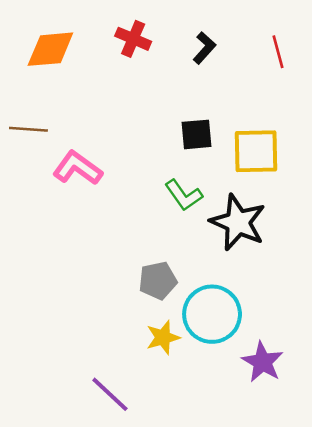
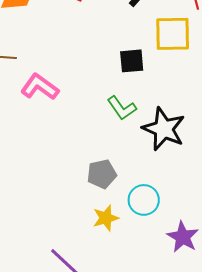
yellow square: (256, 151) -> (173, 34), moved
cyan circle: (212, 314) -> (144, 200), size x0.7

